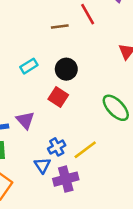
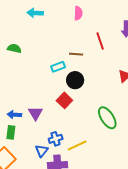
brown line: (60, 26) -> (76, 54), moved
cyan rectangle: (29, 66) -> (58, 67), moved

